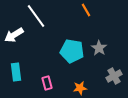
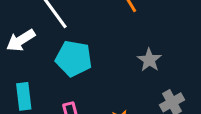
cyan pentagon: (72, 51) -> (74, 58), moved

